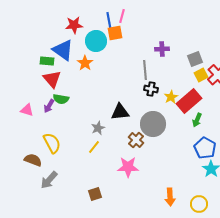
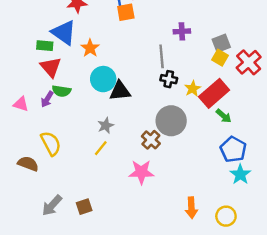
cyan circle: (96, 41) -> (103, 79), moved
yellow square: (201, 75) -> (220, 58), moved, turned -32
black triangle: (120, 112) -> (120, 91), moved
green arrow: (197, 120) -> (224, 116), turned -72
gray arrow: (49, 180) -> (52, 205), moved
brown square: (95, 194) -> (84, 207), moved

